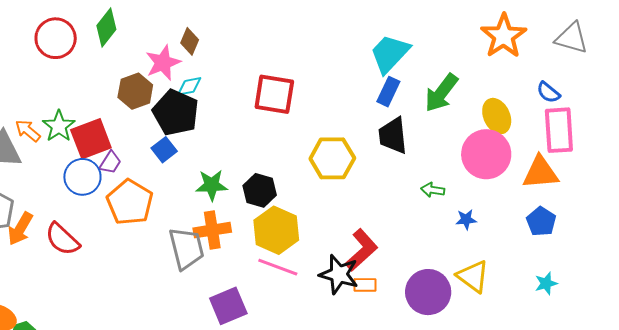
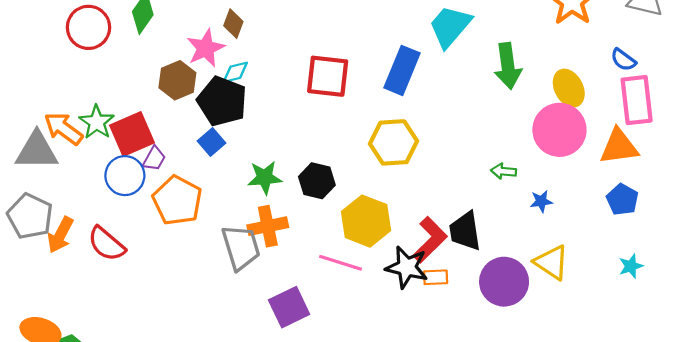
blue rectangle: (388, 92) -> (402, 70), moved, size x1.5
green arrow: (441, 93) -> (508, 66), turned -42
orange arrow: (28, 131) -> (63, 129), size x1.4
black trapezoid: (393, 136) -> (465, 231), moved
yellow hexagon: (276, 230) -> (366, 221), moved

